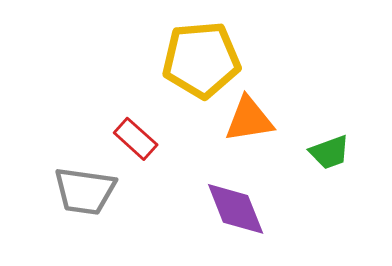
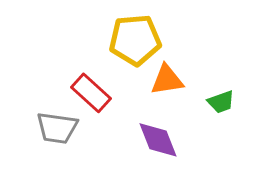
red rectangle: (136, 139) -> (91, 93), size x1.4

